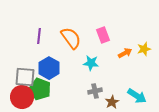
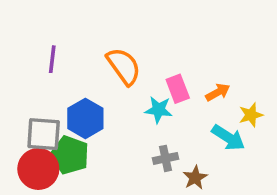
pink rectangle: (103, 35) -> (178, 89), moved
purple line: (39, 36) -> (52, 59), moved
yellow star: (144, 49) -> (251, 115), moved
cyan arrow: (137, 96) -> (228, 138), moved

